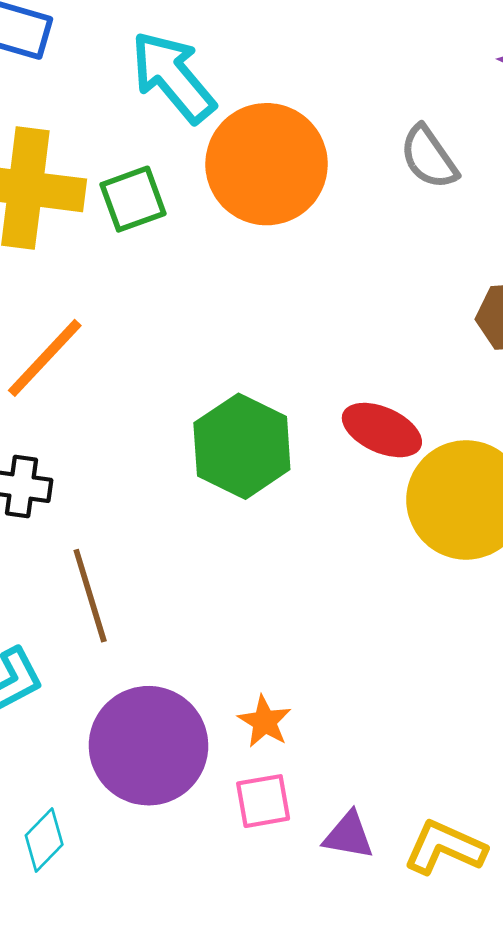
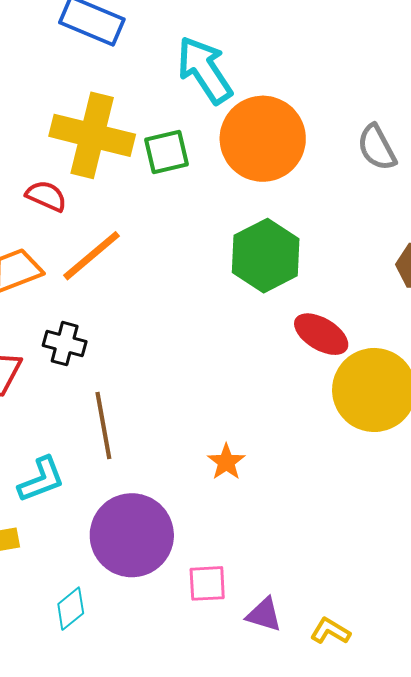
green hexagon: (242, 446) -> (266, 256), moved
orange star: (265, 721) -> (226, 462), moved
cyan diamond: (44, 840) -> (71, 609), moved
yellow L-shape: (445, 848) -> (330, 631), size x0.7

